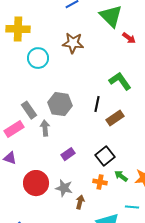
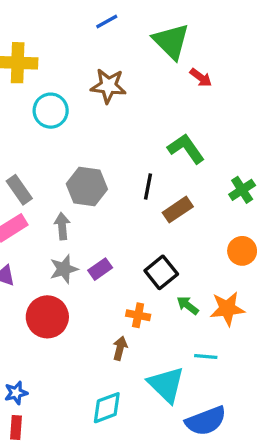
gray rectangle: (29, 110) -> (19, 190), moved
orange cross: (100, 182) -> (138, 315), moved
gray star: (64, 188) -> (64, 269), moved, turned -30

